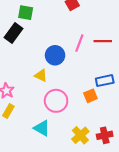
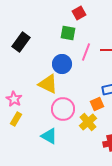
green square: (26, 13) -> (68, 33), moved
yellow triangle: (41, 76) -> (48, 84), size x1.5
yellow cross: (80, 135) -> (88, 122), moved

